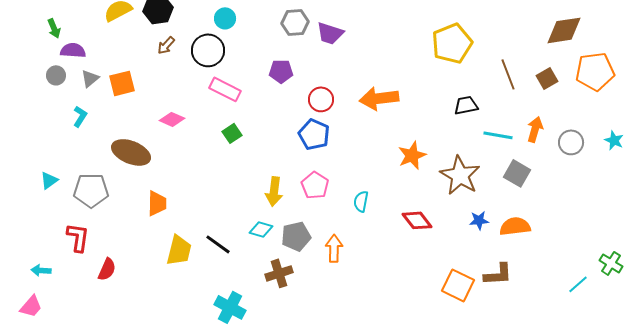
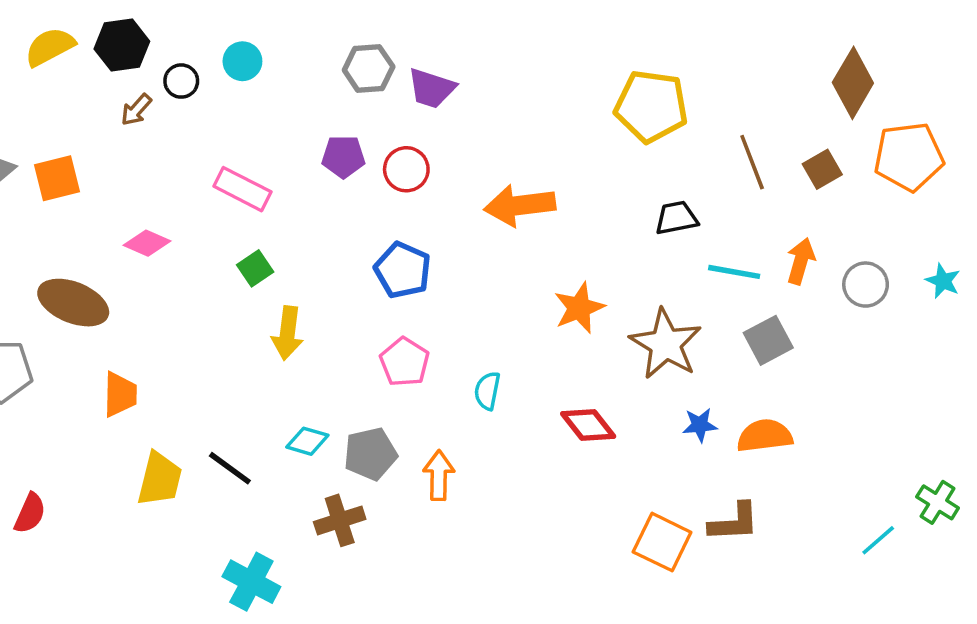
brown diamond: (564, 30) -> (853, 83), turned -51
yellow pentagon: (452, 43) -> (651, 106), turned 30
black circle: (208, 50) -> (181, 81), moved, size x0.6
red circle: (321, 99) -> (406, 169), moved
gray square: (517, 173) -> (768, 340), turned 32
yellow arrow: (274, 191) -> (287, 333), moved

